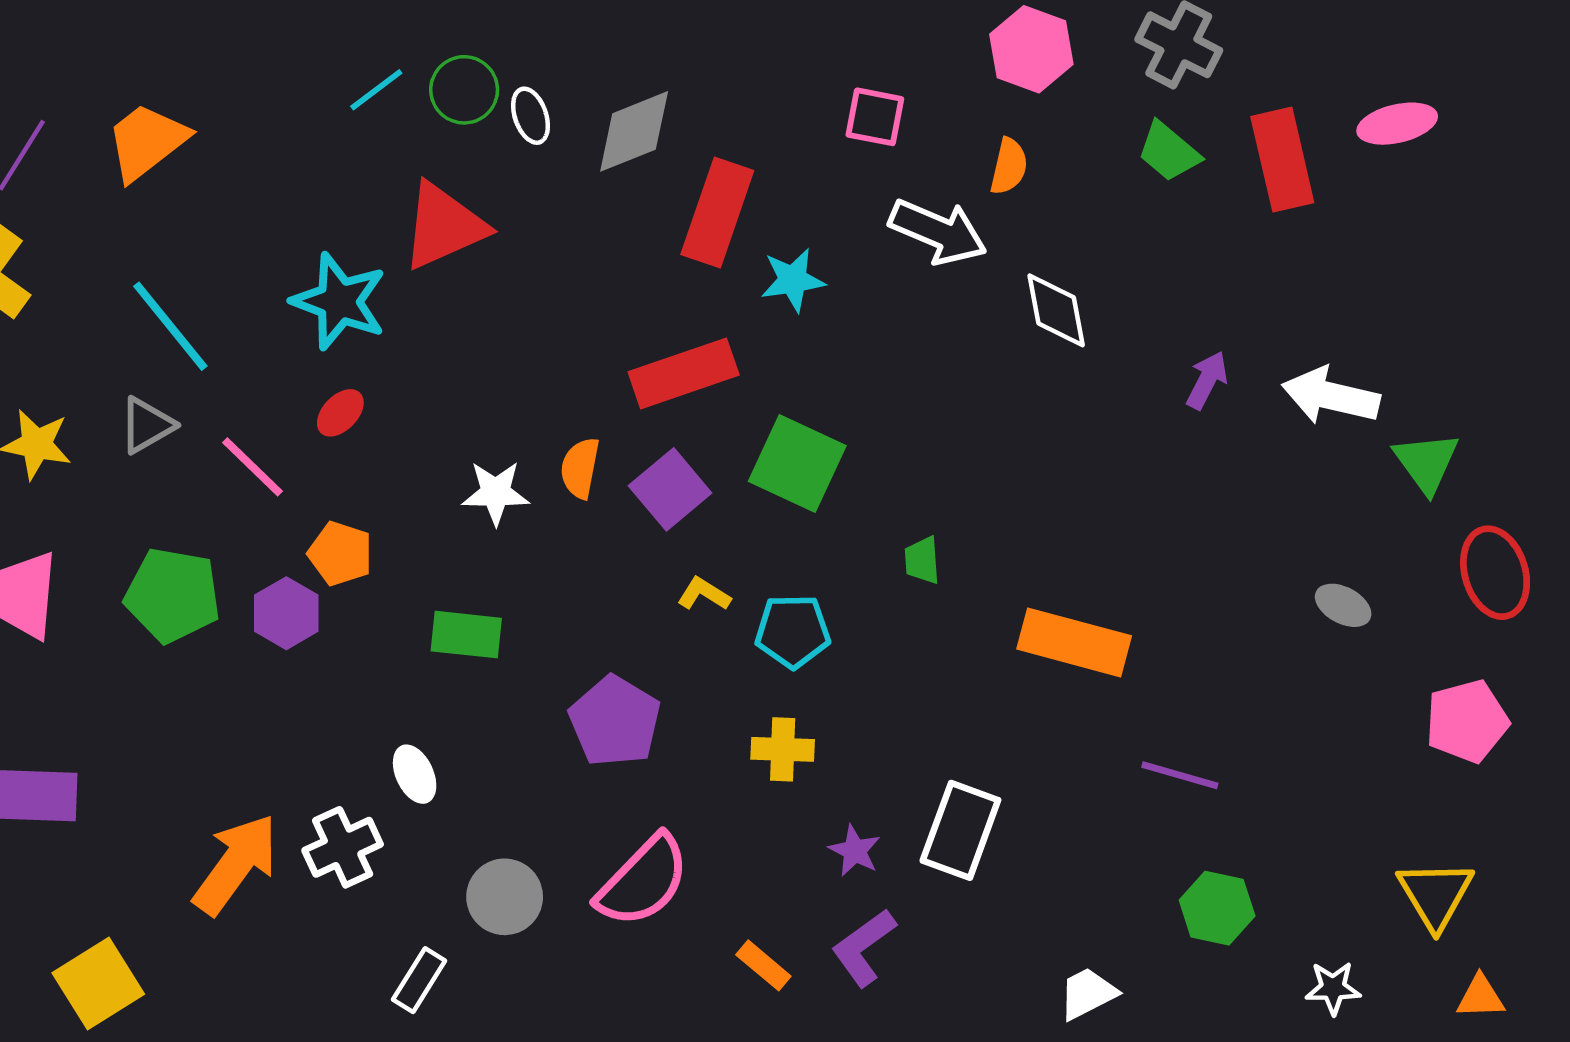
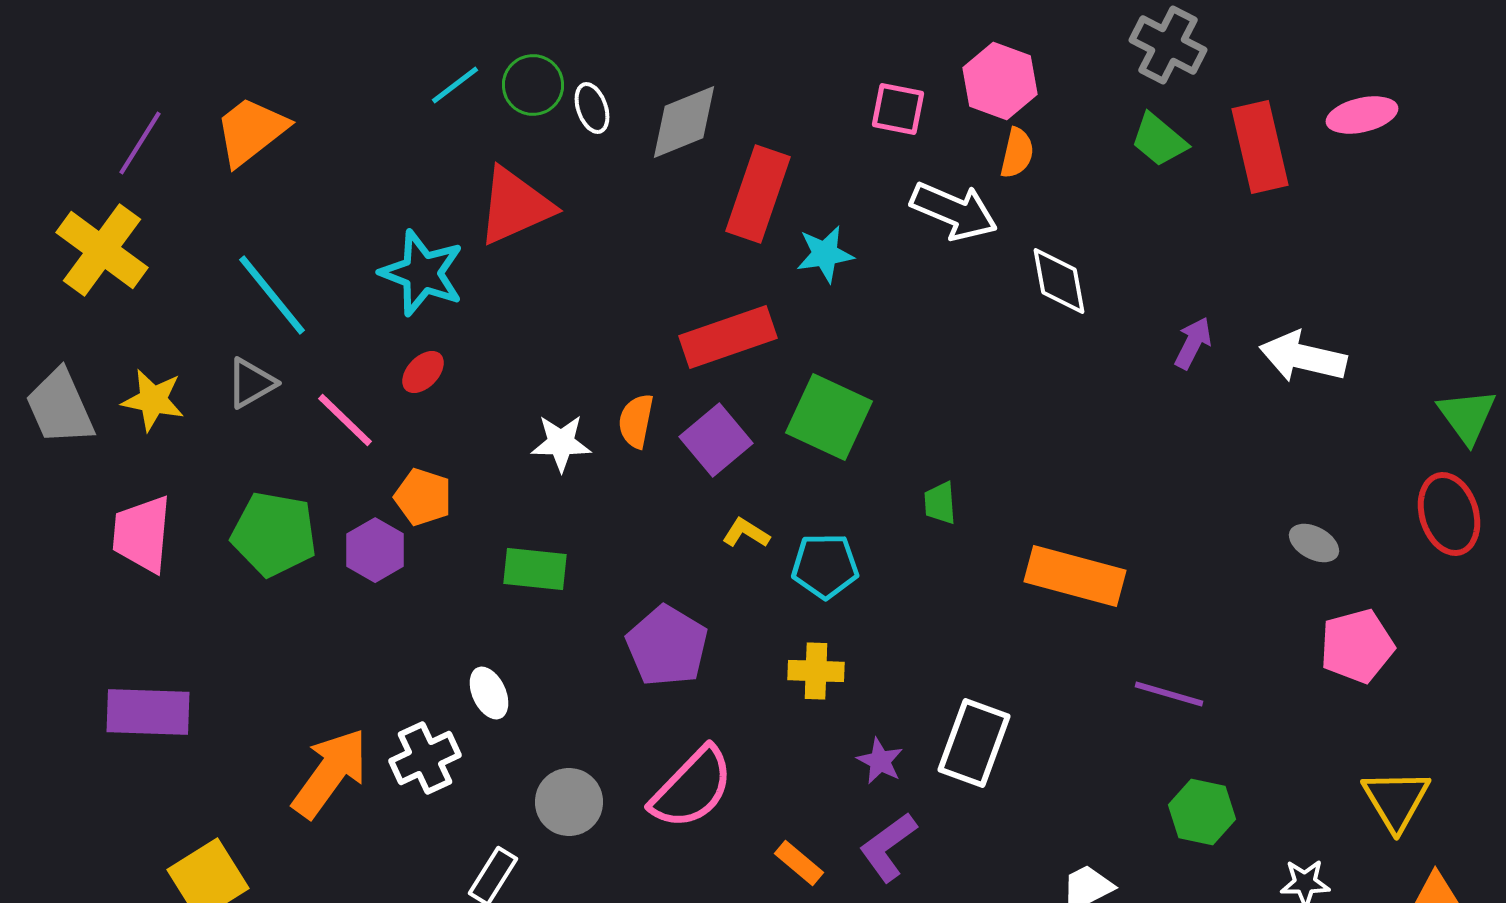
pink hexagon: (1031, 49) -> (1000, 81), moved
green triangle: (1426, 462) -> (1467, 416), moved
pink pentagon: (1467, 721) -> (1357, 646), moved

